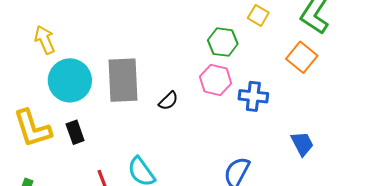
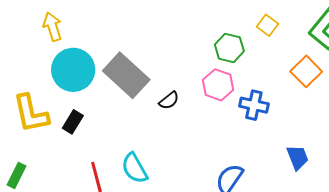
gray rectangle: (123, 80) -> (126, 75), turned -51
black rectangle: (75, 132) -> (73, 122), turned 45

